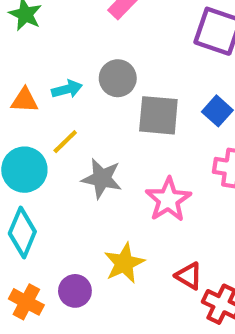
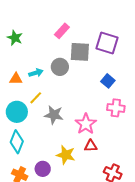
gray square: (158, 115) -> (80, 52), moved
yellow star: (124, 263) -> (66, 155), turned -30
red triangle: (189, 276) -> (91, 146), moved, turned -32

